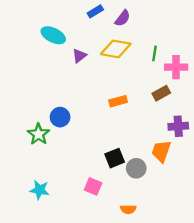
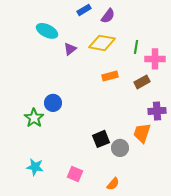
orange rectangle: (118, 101) -> (110, 76), moved
pink square: (93, 186) -> (75, 174), moved
orange semicircle: (128, 209) -> (113, 184), turned -48

